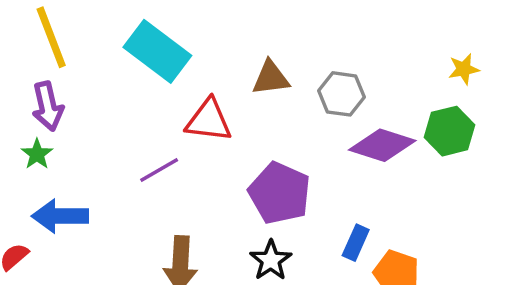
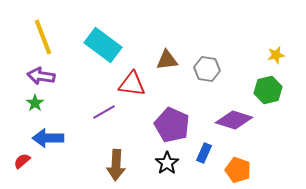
purple arrow: (48, 106) -> (41, 76), turned 112
purple diamond: (382, 145) -> (234, 120), moved
blue rectangle: (356, 243) -> (204, 153), moved

